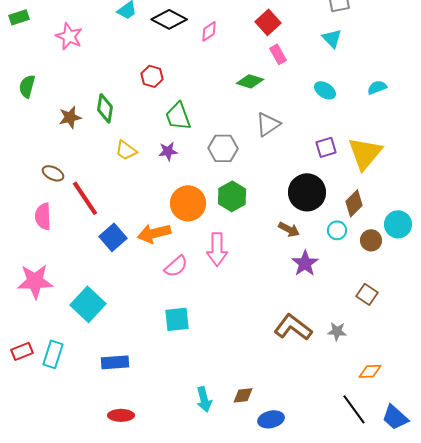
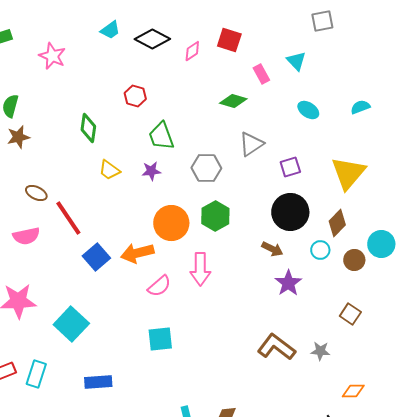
red square: (268, 22) -> (229, 40), moved, turned -30
cyan triangle: (332, 38) -> (296, 61), moved
brown star: (70, 117) -> (18, 137), moved
purple square: (326, 147) -> (290, 167), moved
pink semicircle: (43, 216) -> (26, 236), turned -100

